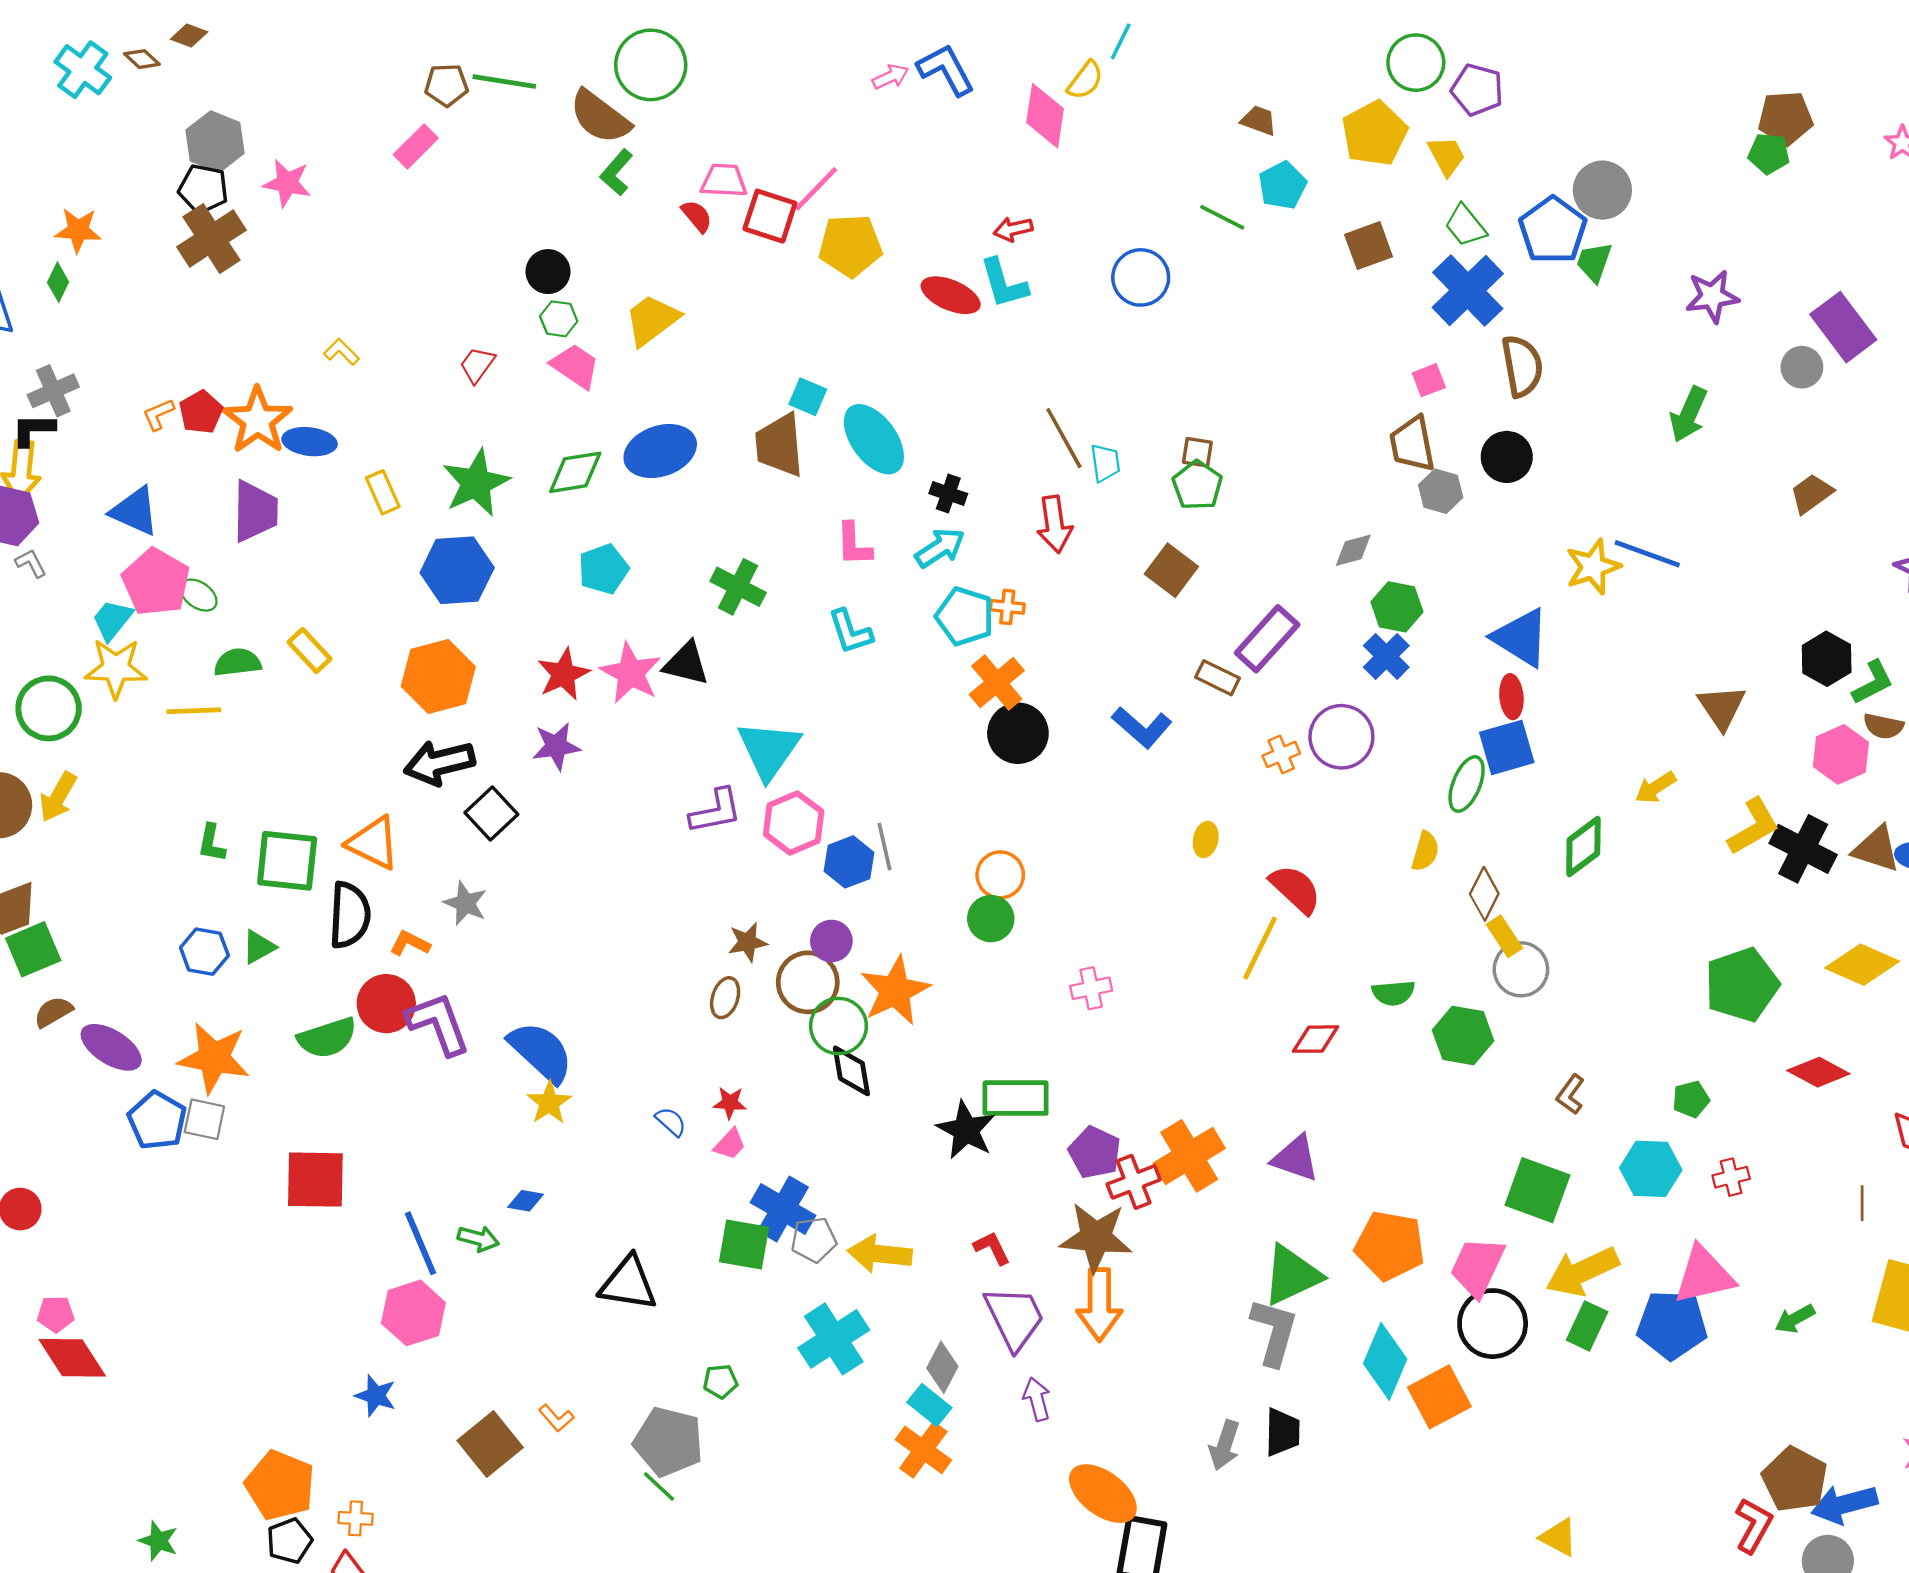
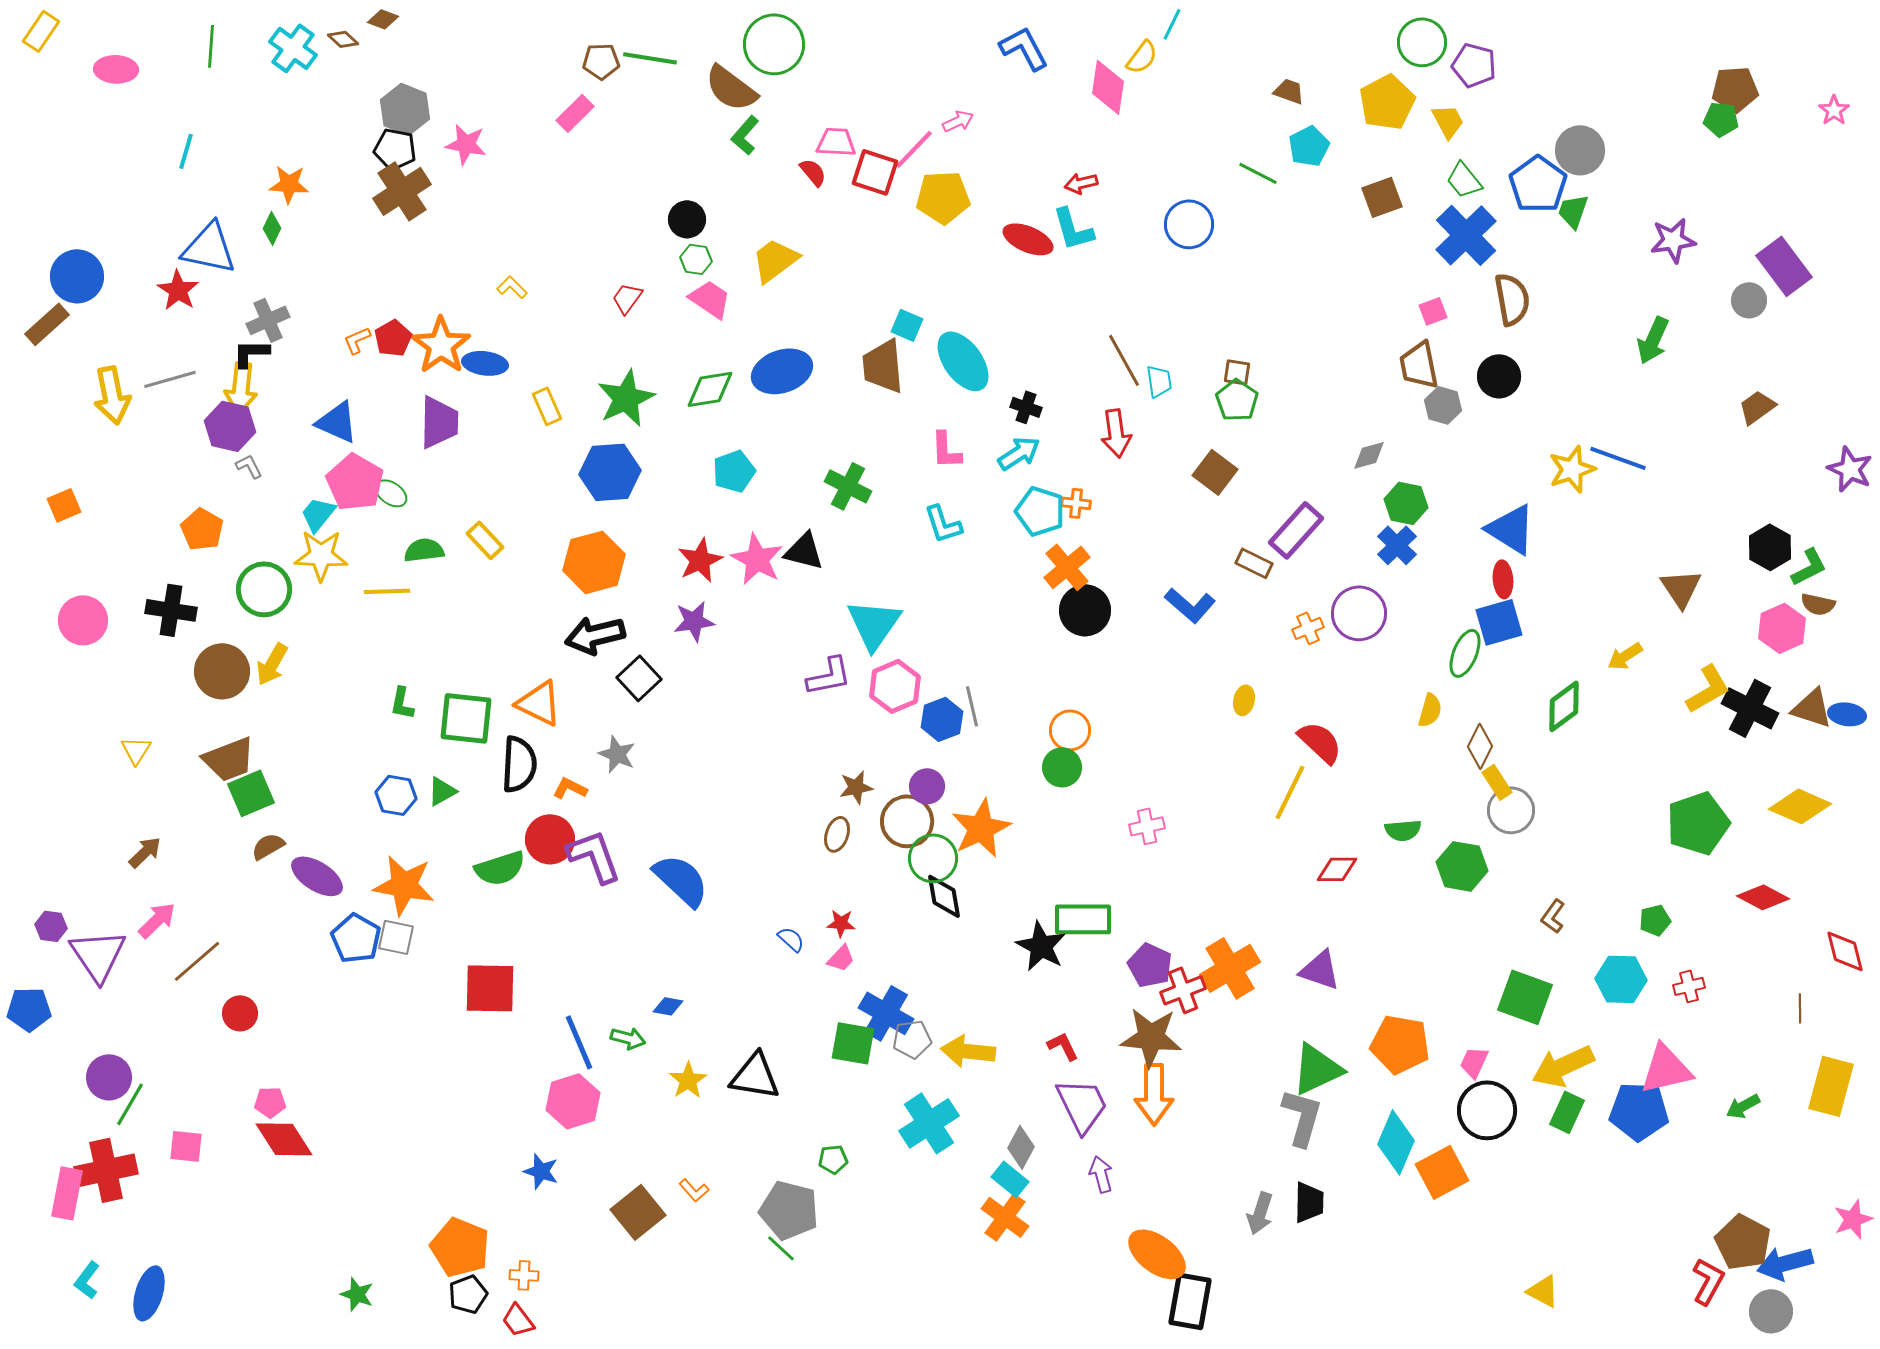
pink arrow: (890, 77) -> (958, 121), moved
yellow star: (549, 1103) -> (688, 1080), moved
pink trapezoid: (1477, 1267) -> (1474, 1062), size x0.6

